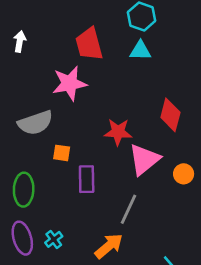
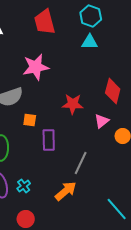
red trapezoid: (89, 44) -> (45, 22), moved
pink triangle: (144, 159) -> (102, 121), moved, size x0.6

